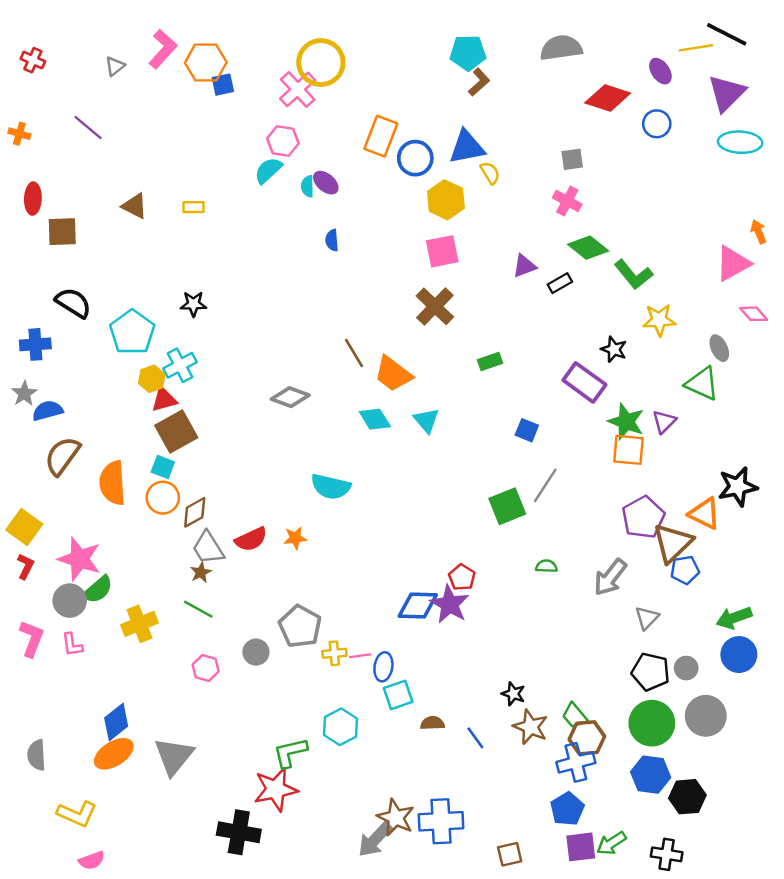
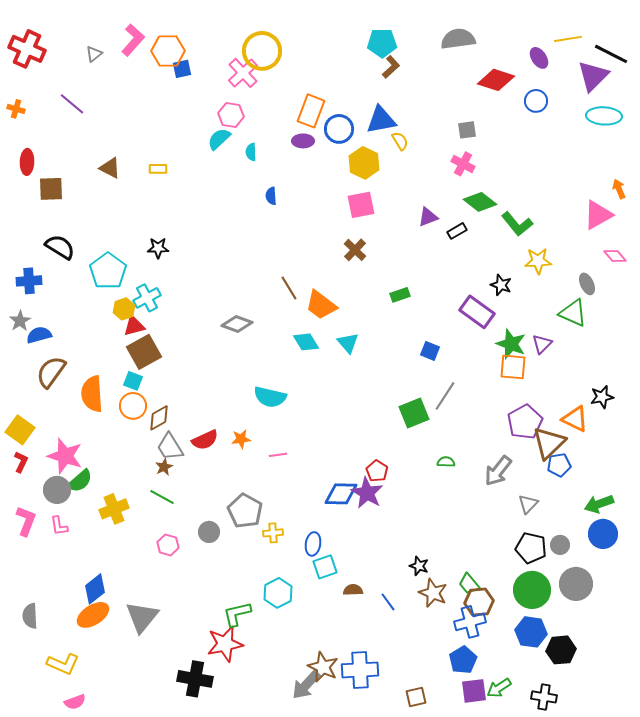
black line: (727, 34) -> (611, 54), moved
red cross: (33, 60) -> (27, 49), size x1.8
purple ellipse: (326, 183) -> (303, 141), moved, turned -40
brown cross: (435, 306) -> (355, 250), size x0.7
black star: (738, 487) -> (602, 397), size x0.7
pink line: (360, 656) -> (278, 455), moved

